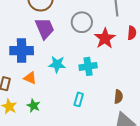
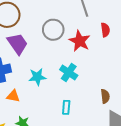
cyan cross: (88, 66) -> (69, 72), turned -36

